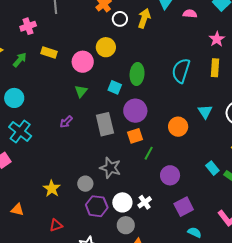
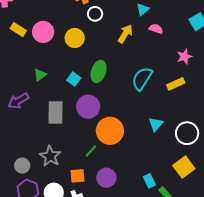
pink semicircle: (190, 14) -> (156, 29), moved
yellow arrow: (144, 18) -> (125, 34), moved
pink circle: (83, 62) -> (43, 32), moved
yellow rectangle: (215, 68) -> (176, 84), turned 48
purple arrow: (66, 122) -> (18, 101), size x1.5
orange circle: (178, 127) -> (110, 131), moved, size x1.4
orange square: (135, 136) -> (77, 176), moved

